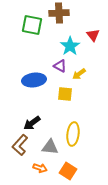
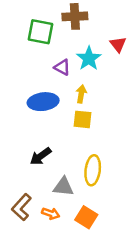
purple triangle: (60, 66) -> (62, 67), moved
yellow arrow: (79, 74) -> (81, 94), moved, turned 136
brown L-shape: (20, 145) -> (21, 207), moved

